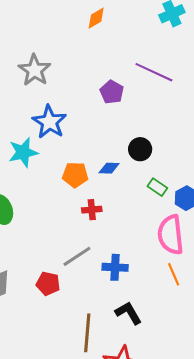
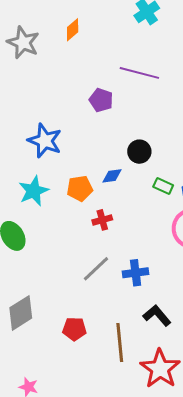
gray star: (35, 70) -> (23, 43), moved
cyan star: (23, 152) -> (34, 191), moved
red pentagon: (48, 284) -> (74, 329), moved

